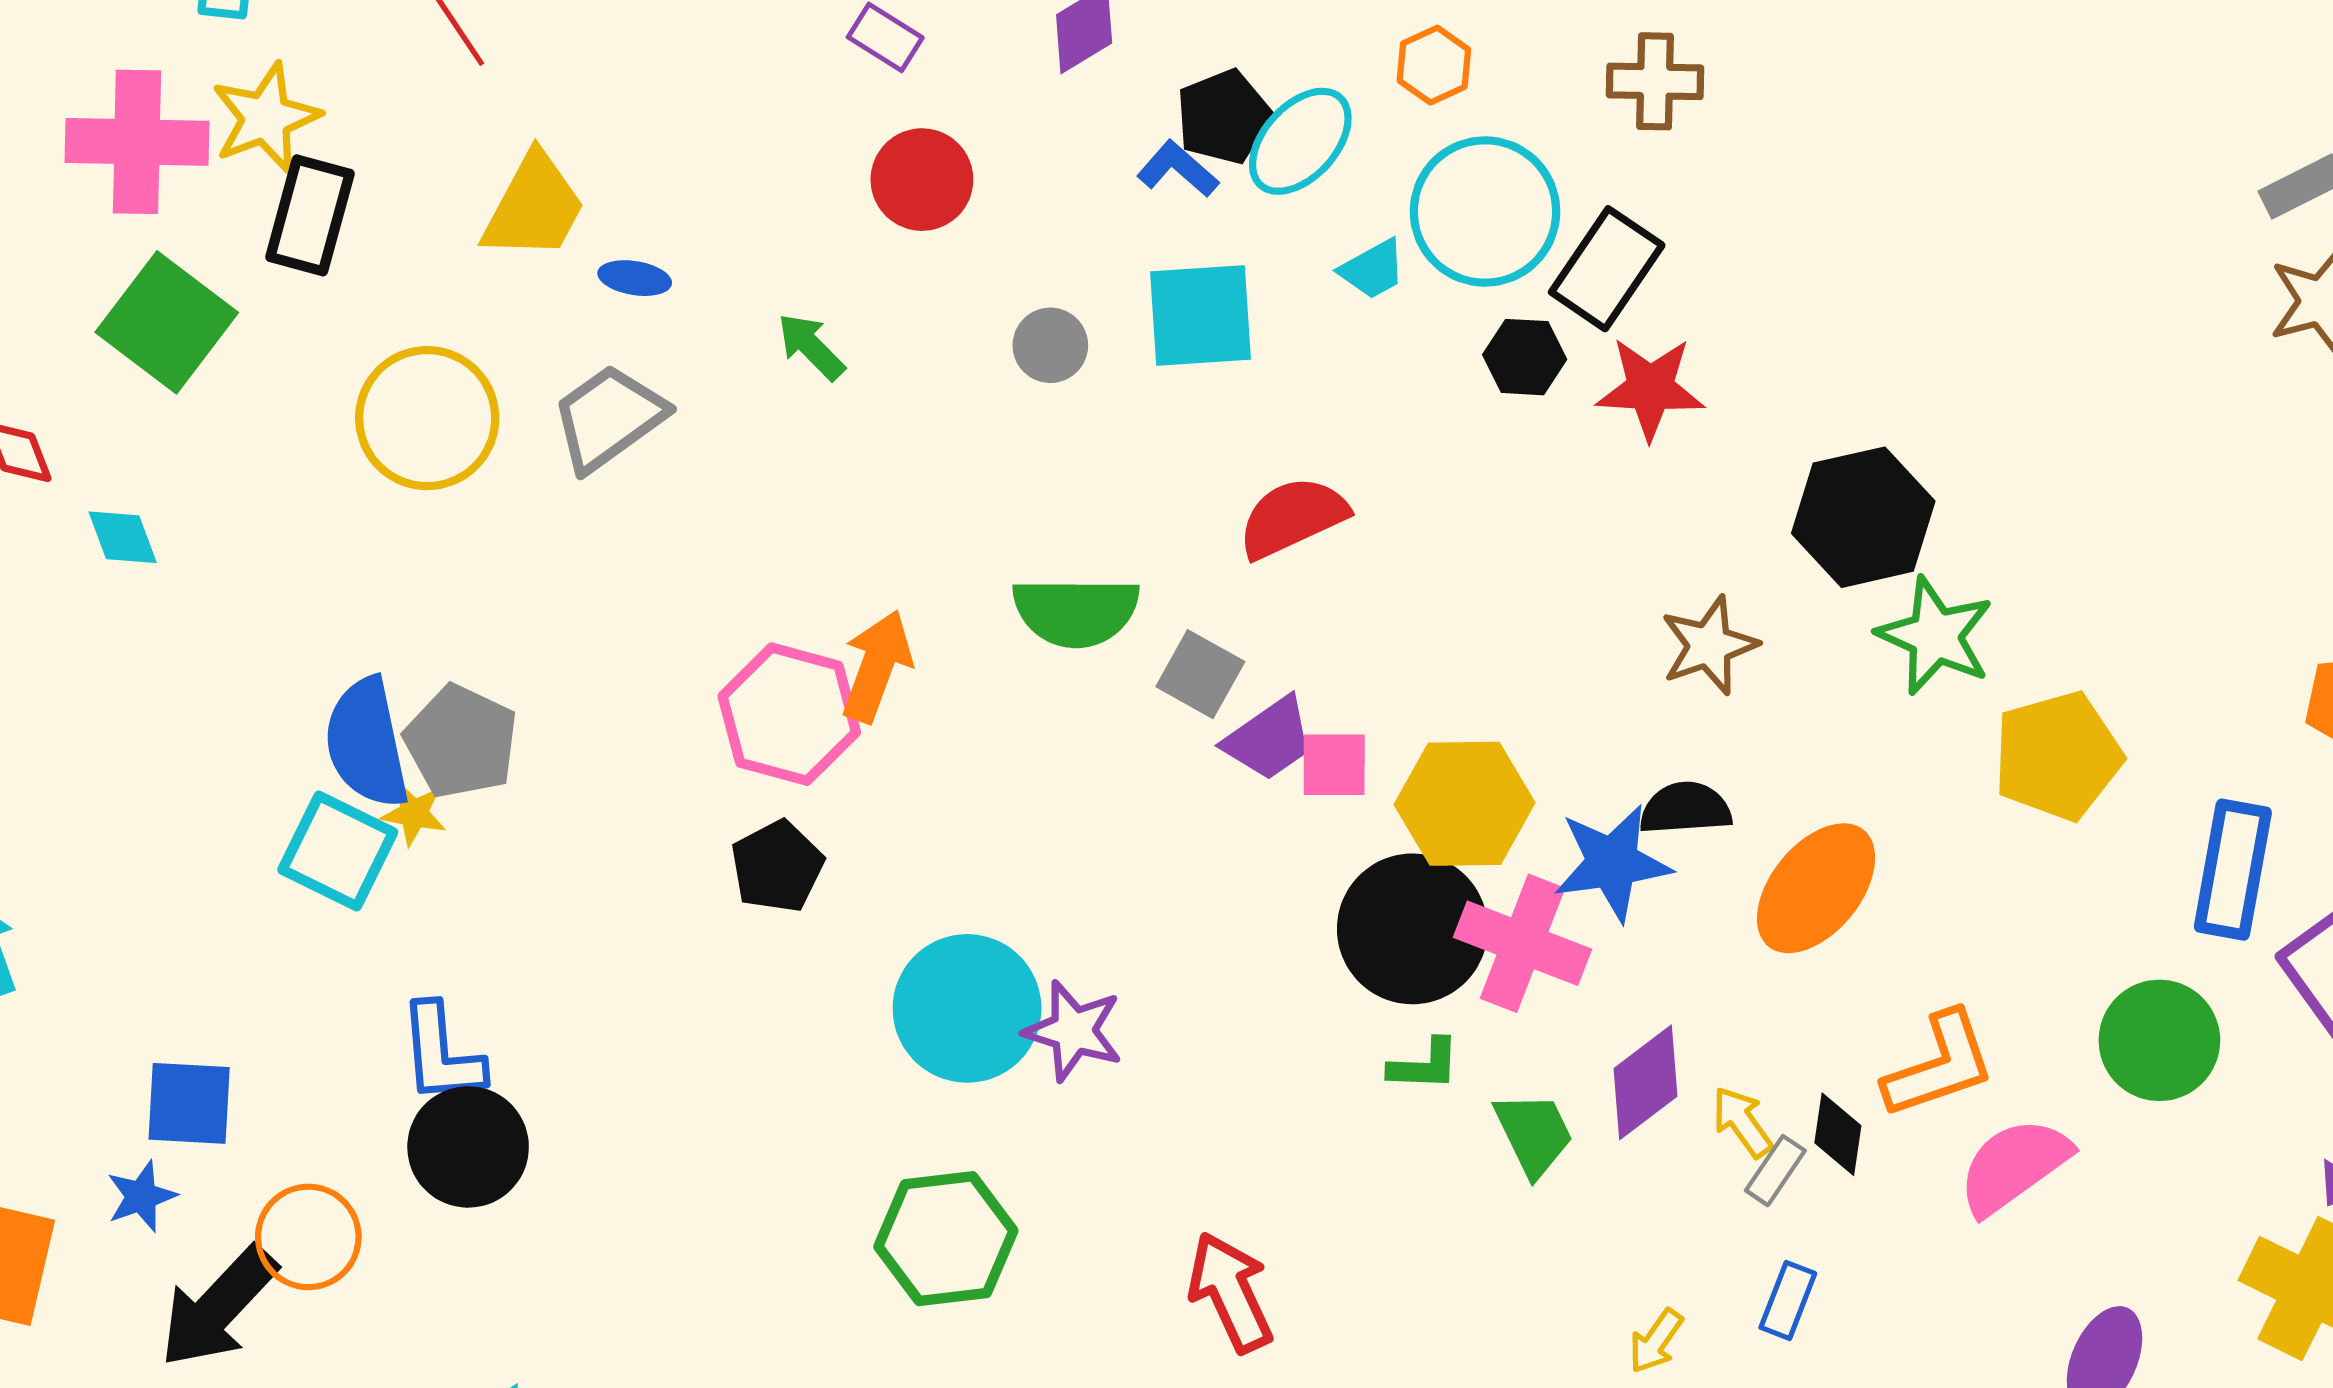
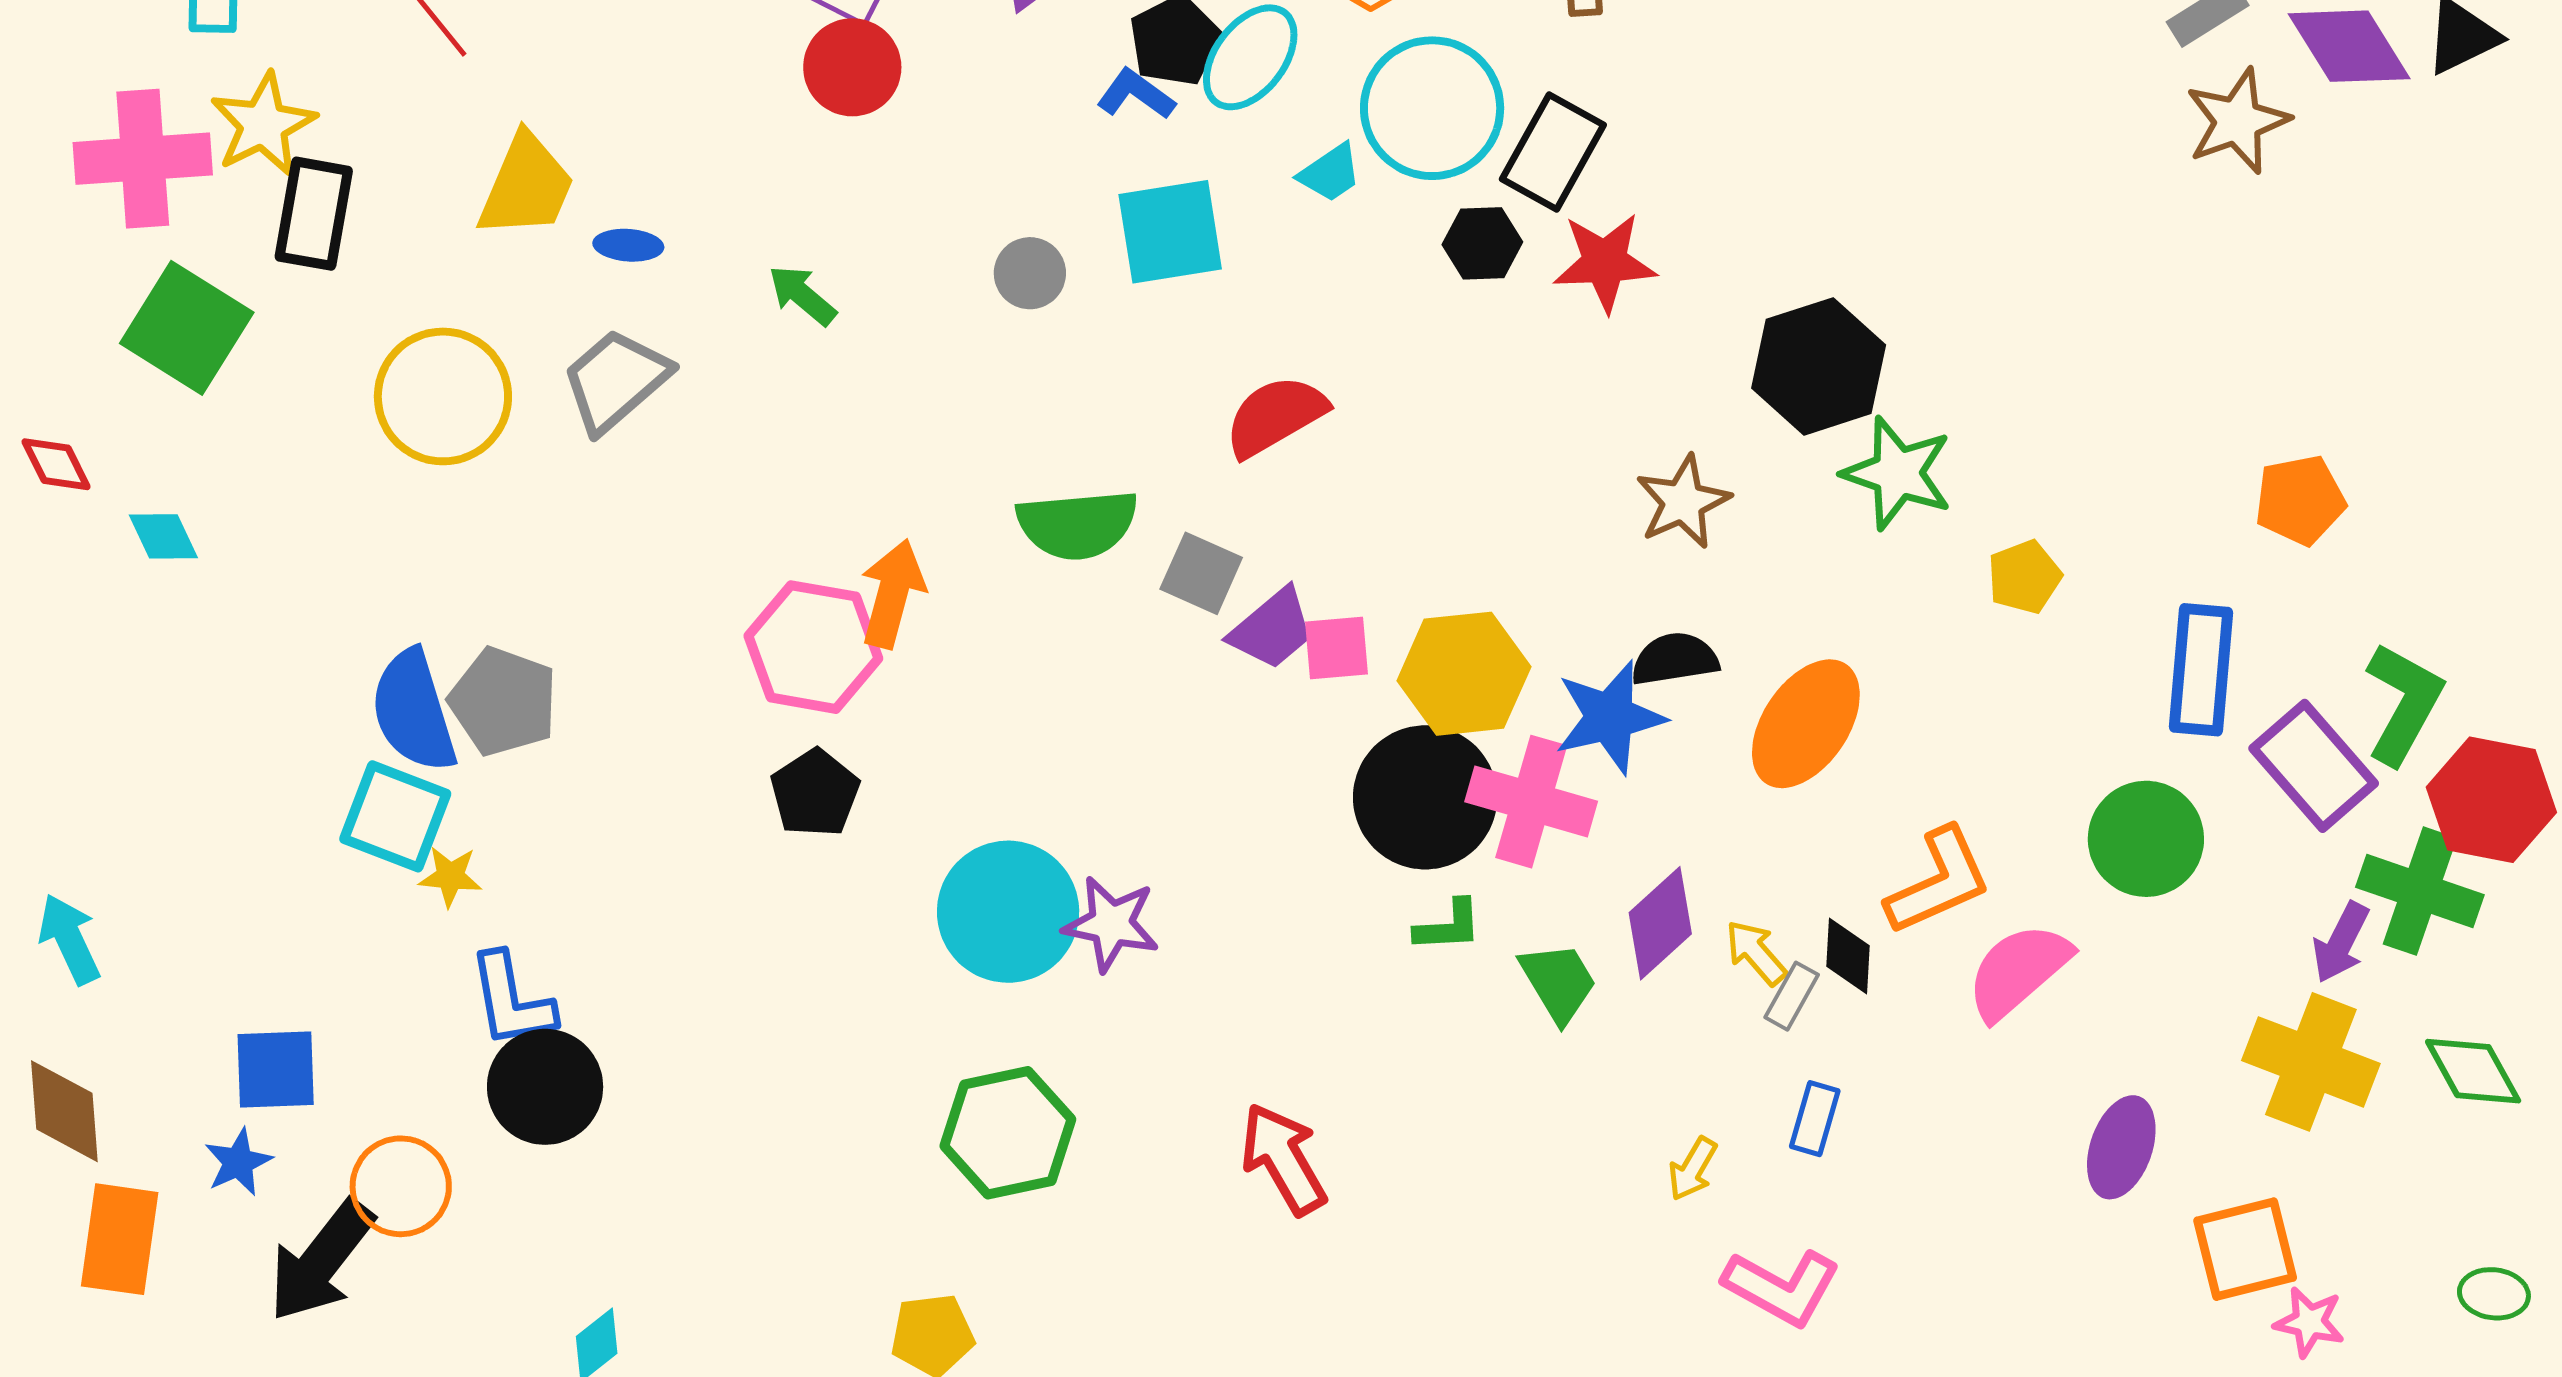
red circle: (922, 180) -> (852, 67), moved
yellow pentagon: (2058, 756) -> (2024, 577), size x0.6
yellow star: (414, 814) -> (450, 876), moved

